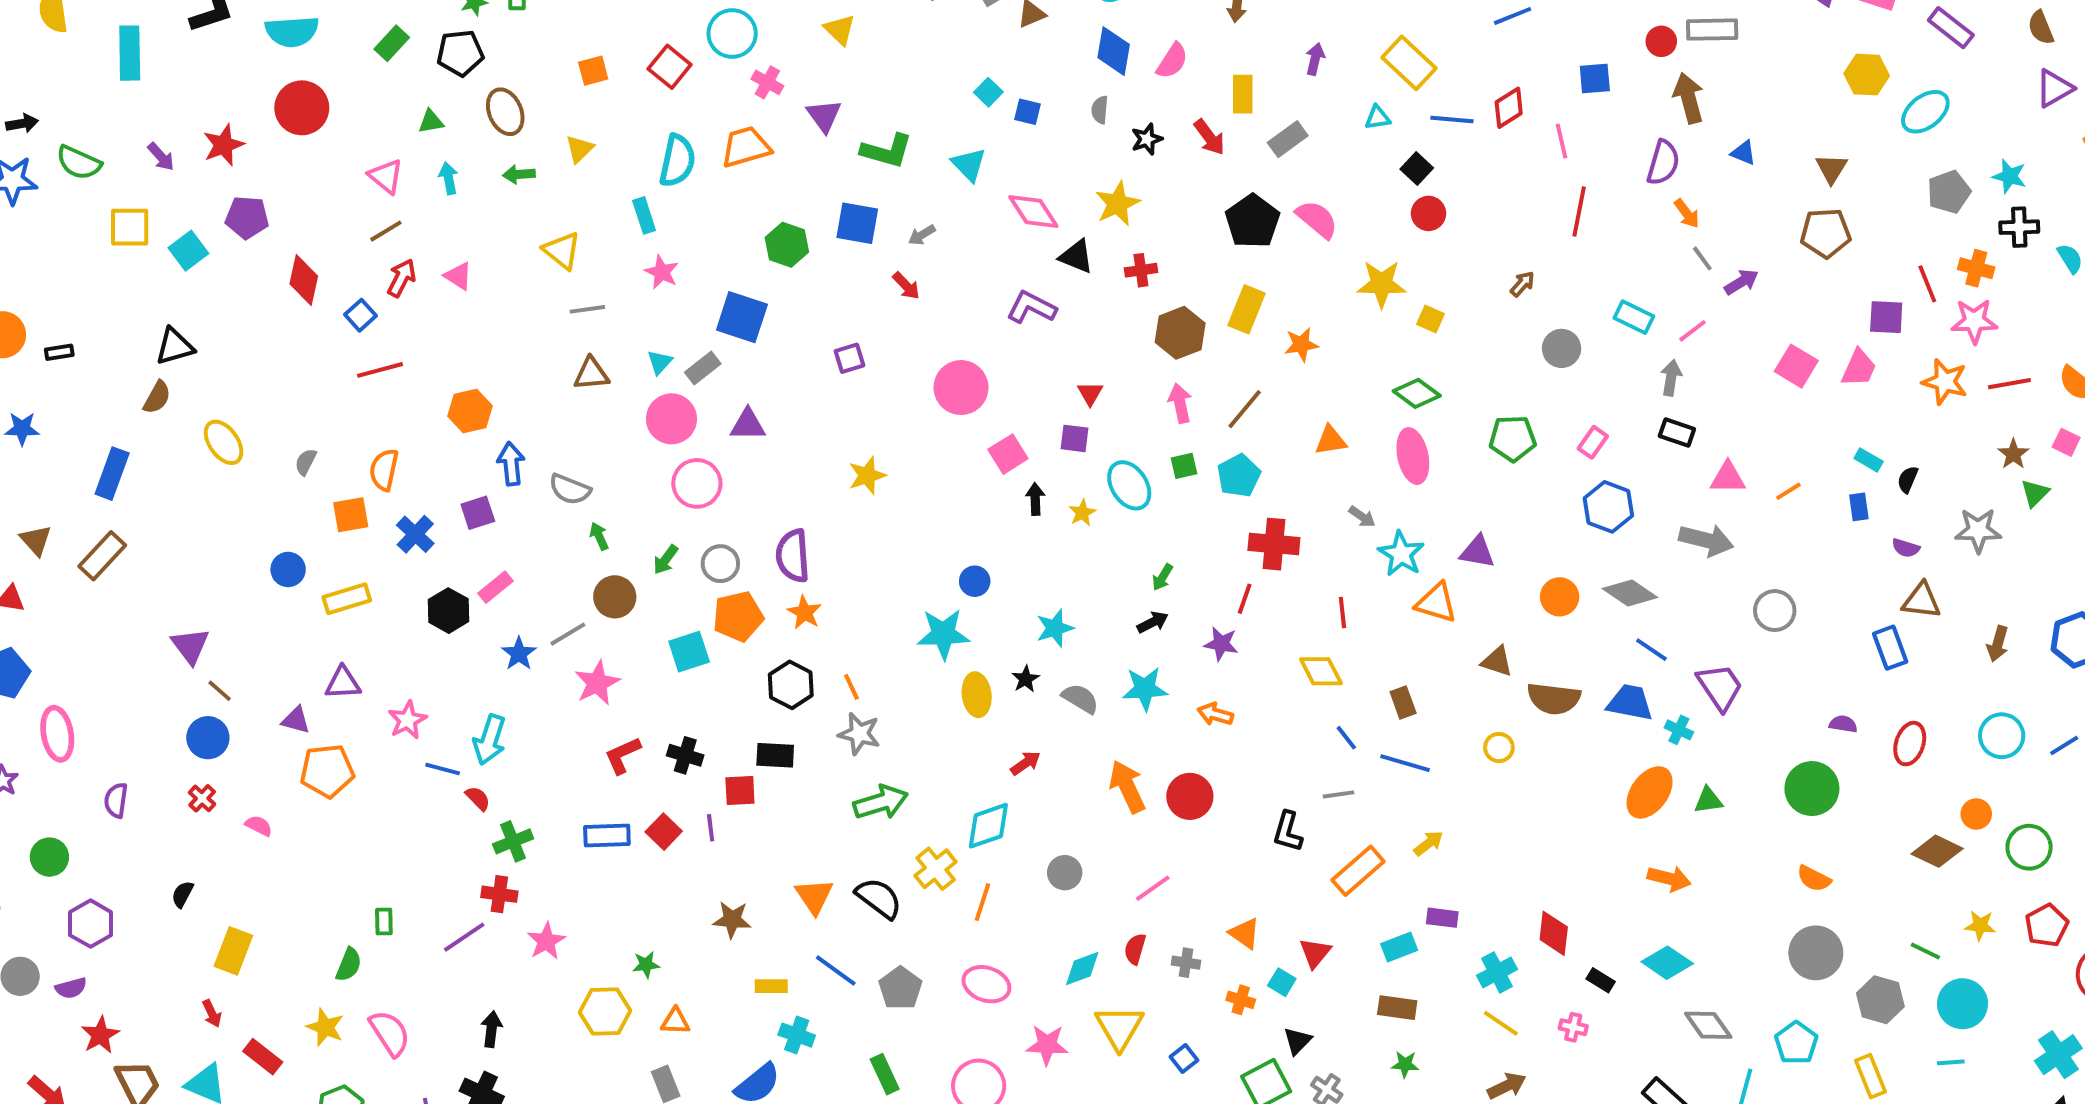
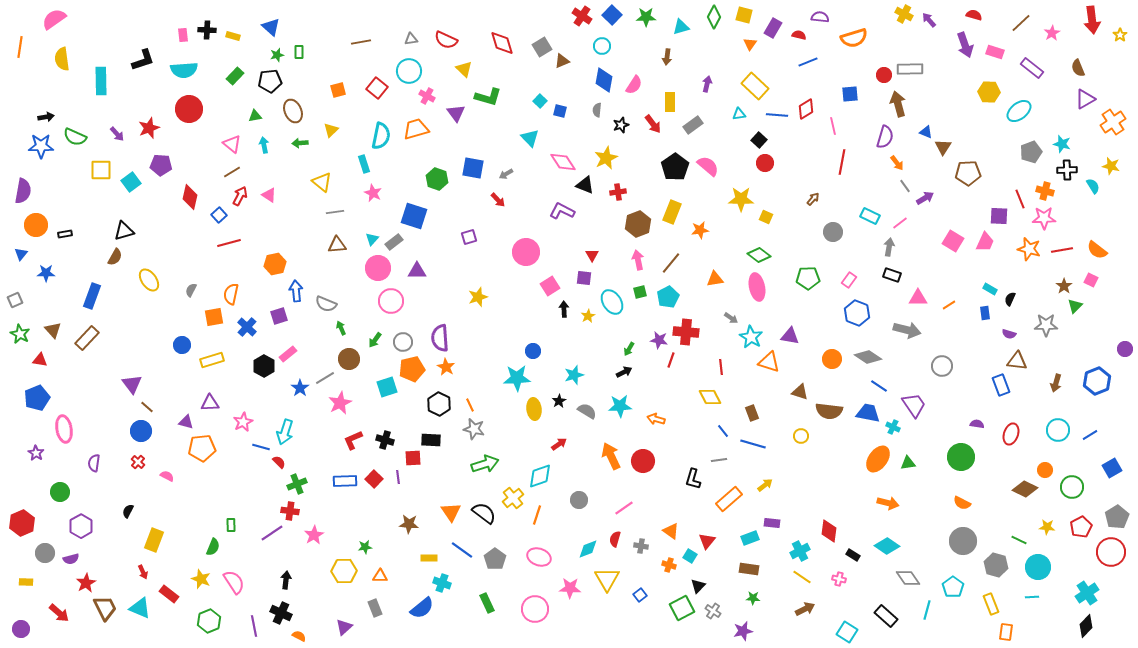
green L-shape: (887, 151) -> (488, 97), moved
brown triangle: (1831, 168) -> (943, 147), moved
purple star: (1221, 644) -> (659, 340), moved

